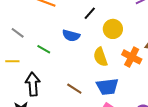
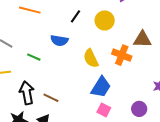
yellow circle: (113, 29) -> (105, 20), moved
blue trapezoid: (107, 87) -> (101, 87), turned -45
brown line: (74, 89) -> (51, 98), moved

